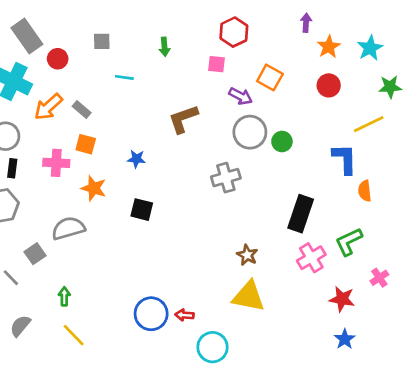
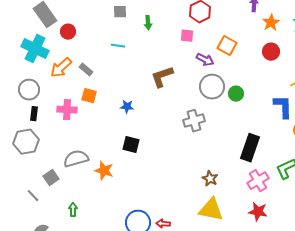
gray square: (102, 41) -> (120, 12), moved
orange star: (94, 188) -> (104, 171), moved
red star: (342, 299) -> (258, 212), moved

